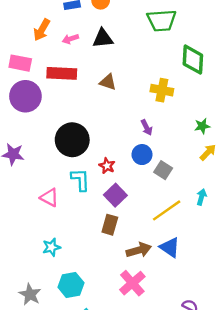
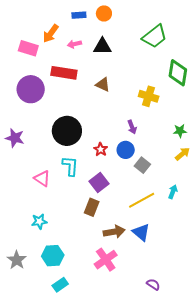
green trapezoid: (162, 20) -> (155, 36), turned -40
pink rectangle: (20, 63) -> (28, 48), moved
red star: (107, 166) -> (101, 149), moved

